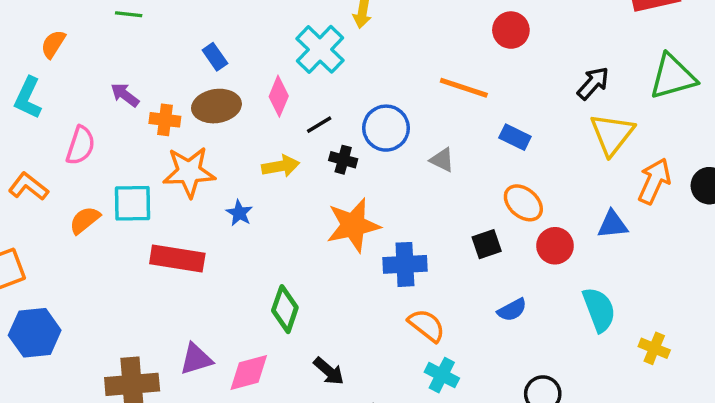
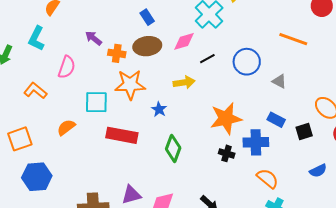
pink diamond: (279, 96) -> (184, 41), turned 50
blue rectangle: (515, 137) -> (276, 120), moved
black cross: (343, 160) -> (227, 153), moved
orange semicircle: (85, 220) -> (66, 127), moved
green diamond: (285, 309) -> (173, 148), moved

